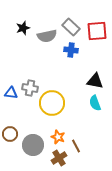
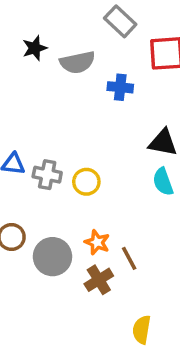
gray rectangle: (71, 27) -> (120, 21), moved
gray cross: (30, 88) -> (47, 175), moved
yellow circle: (52, 103) -> (86, 182), size x0.6

